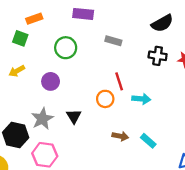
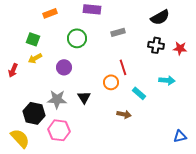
green square: (20, 38) -> (33, 39), moved
gray rectangle: (113, 41) -> (118, 32), turned -32
cyan arrow: (141, 99) -> (167, 80), moved
gray star: (42, 119) -> (57, 99), turned 30
cyan rectangle: (148, 141) -> (139, 93), moved

